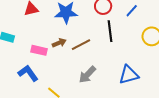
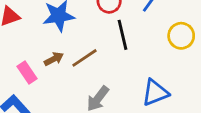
pink rectangle: (39, 50) -> (27, 72), turned 49

